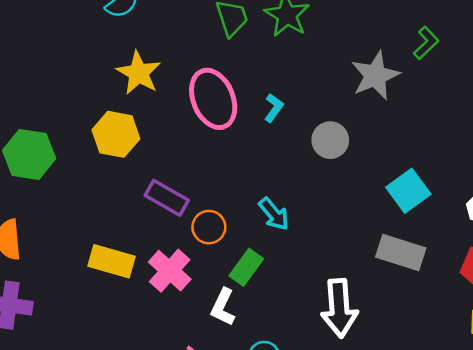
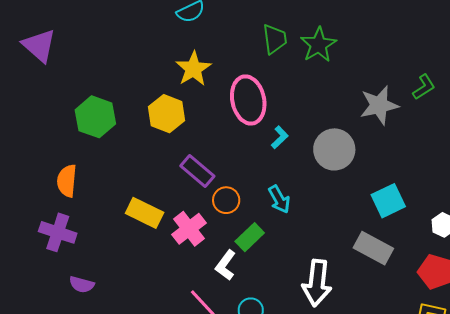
cyan L-shape: (274, 108) -> (280, 137), moved
gray circle: (330, 140) -> (334, 149), size x1.4

